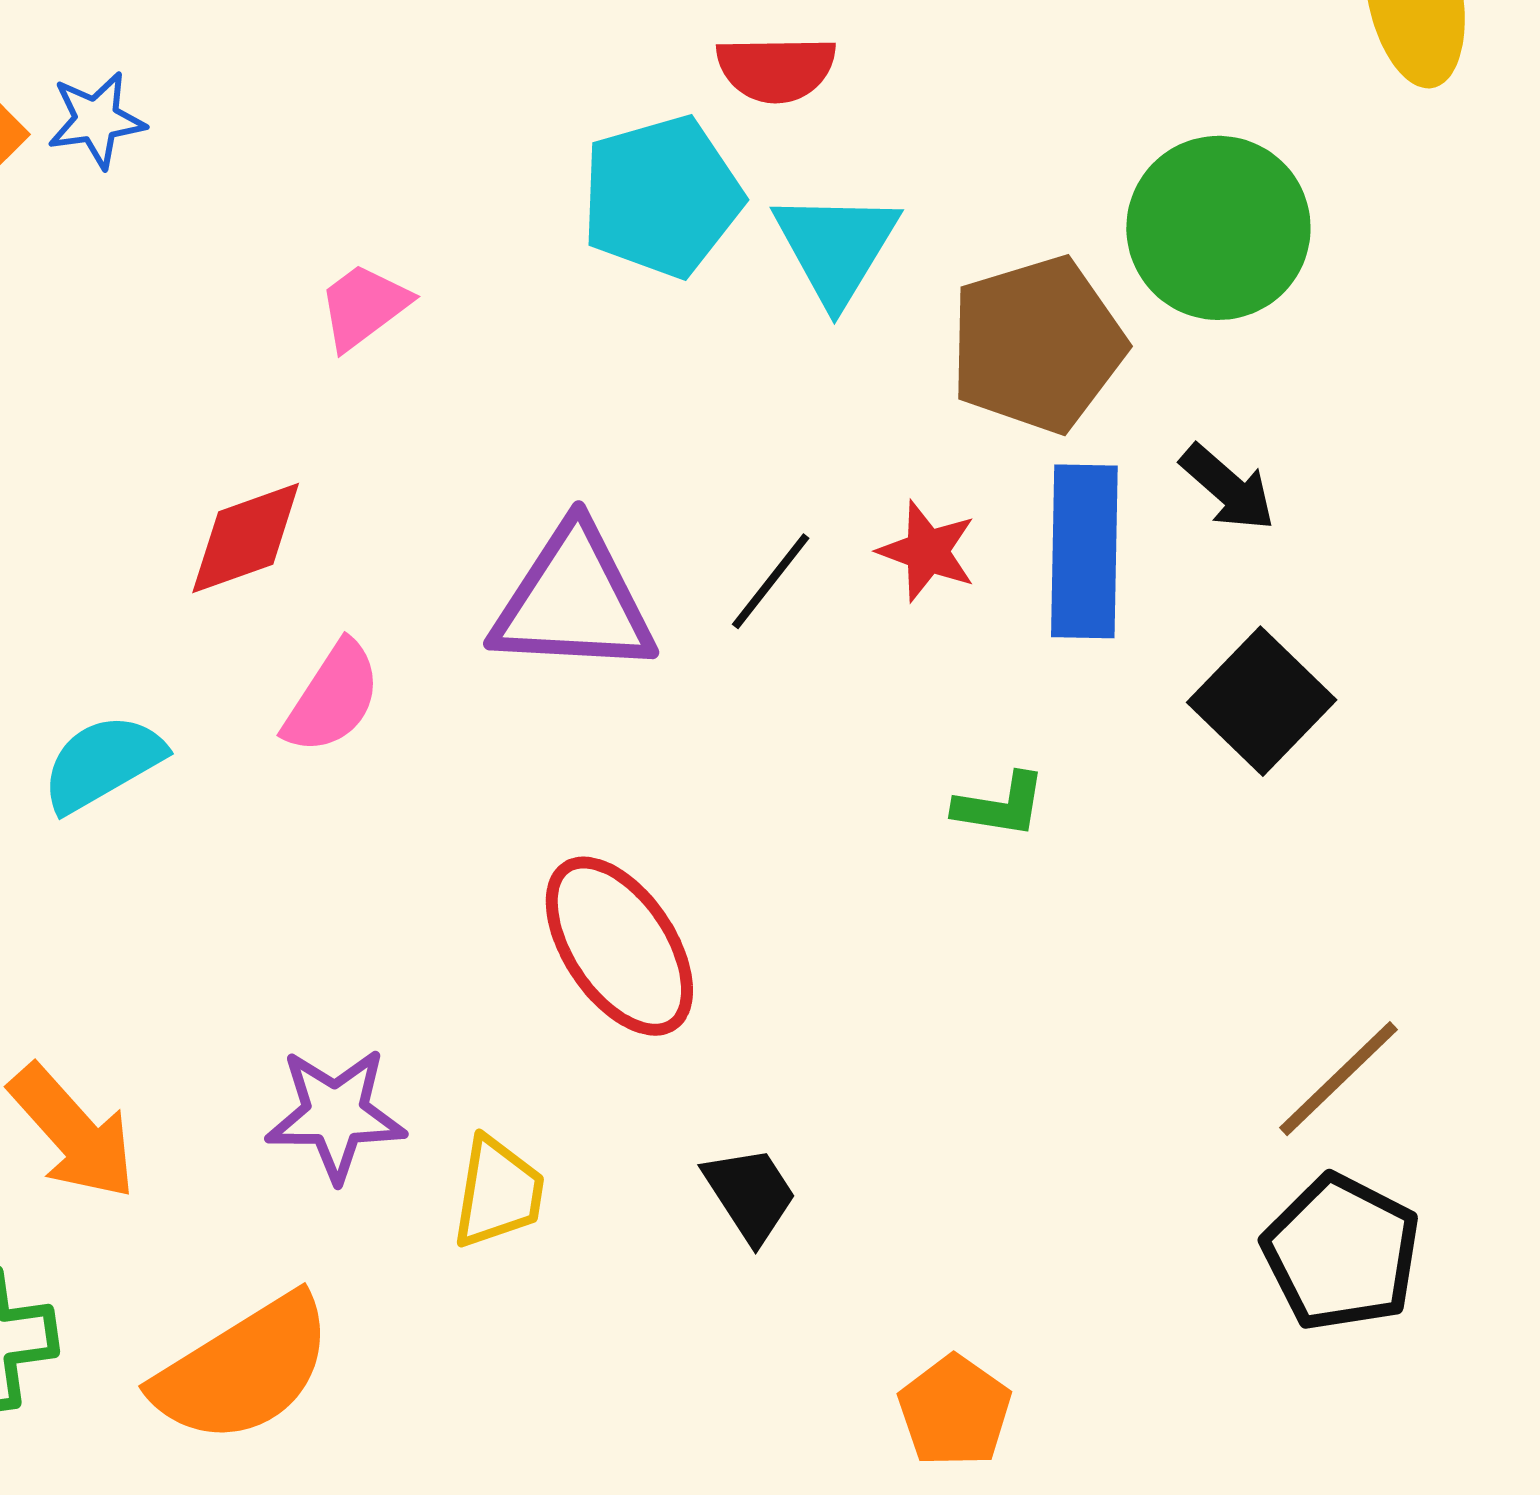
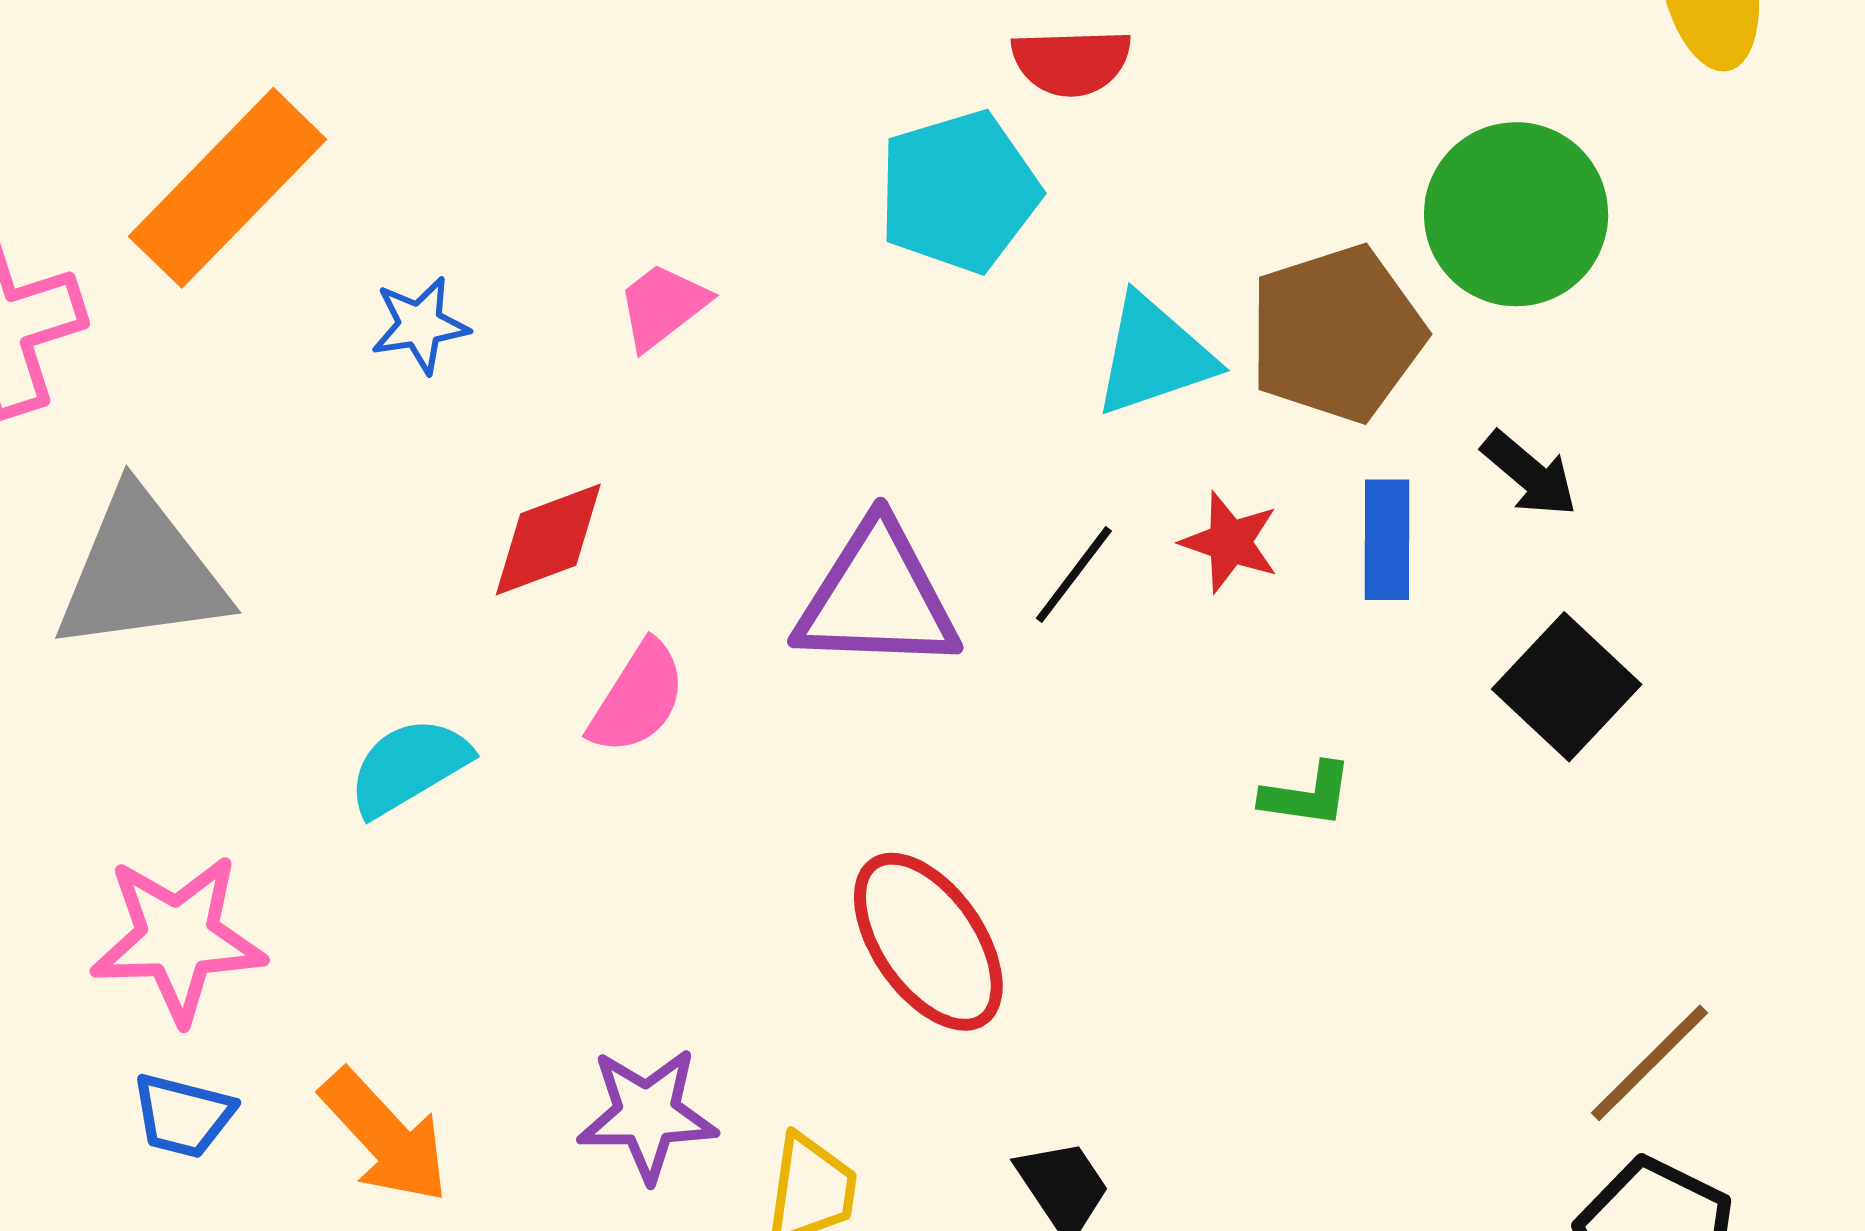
blue star: (96, 120) -> (420, 325), moved
cyan triangle: (836, 247) -> (1154, 356), moved, turned 41
blue rectangle: (1084, 551) -> (1387, 540), size x0.7

